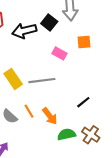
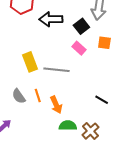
black square: (49, 22) -> (81, 26), moved
black line: (83, 102) -> (102, 100), moved, turned 56

